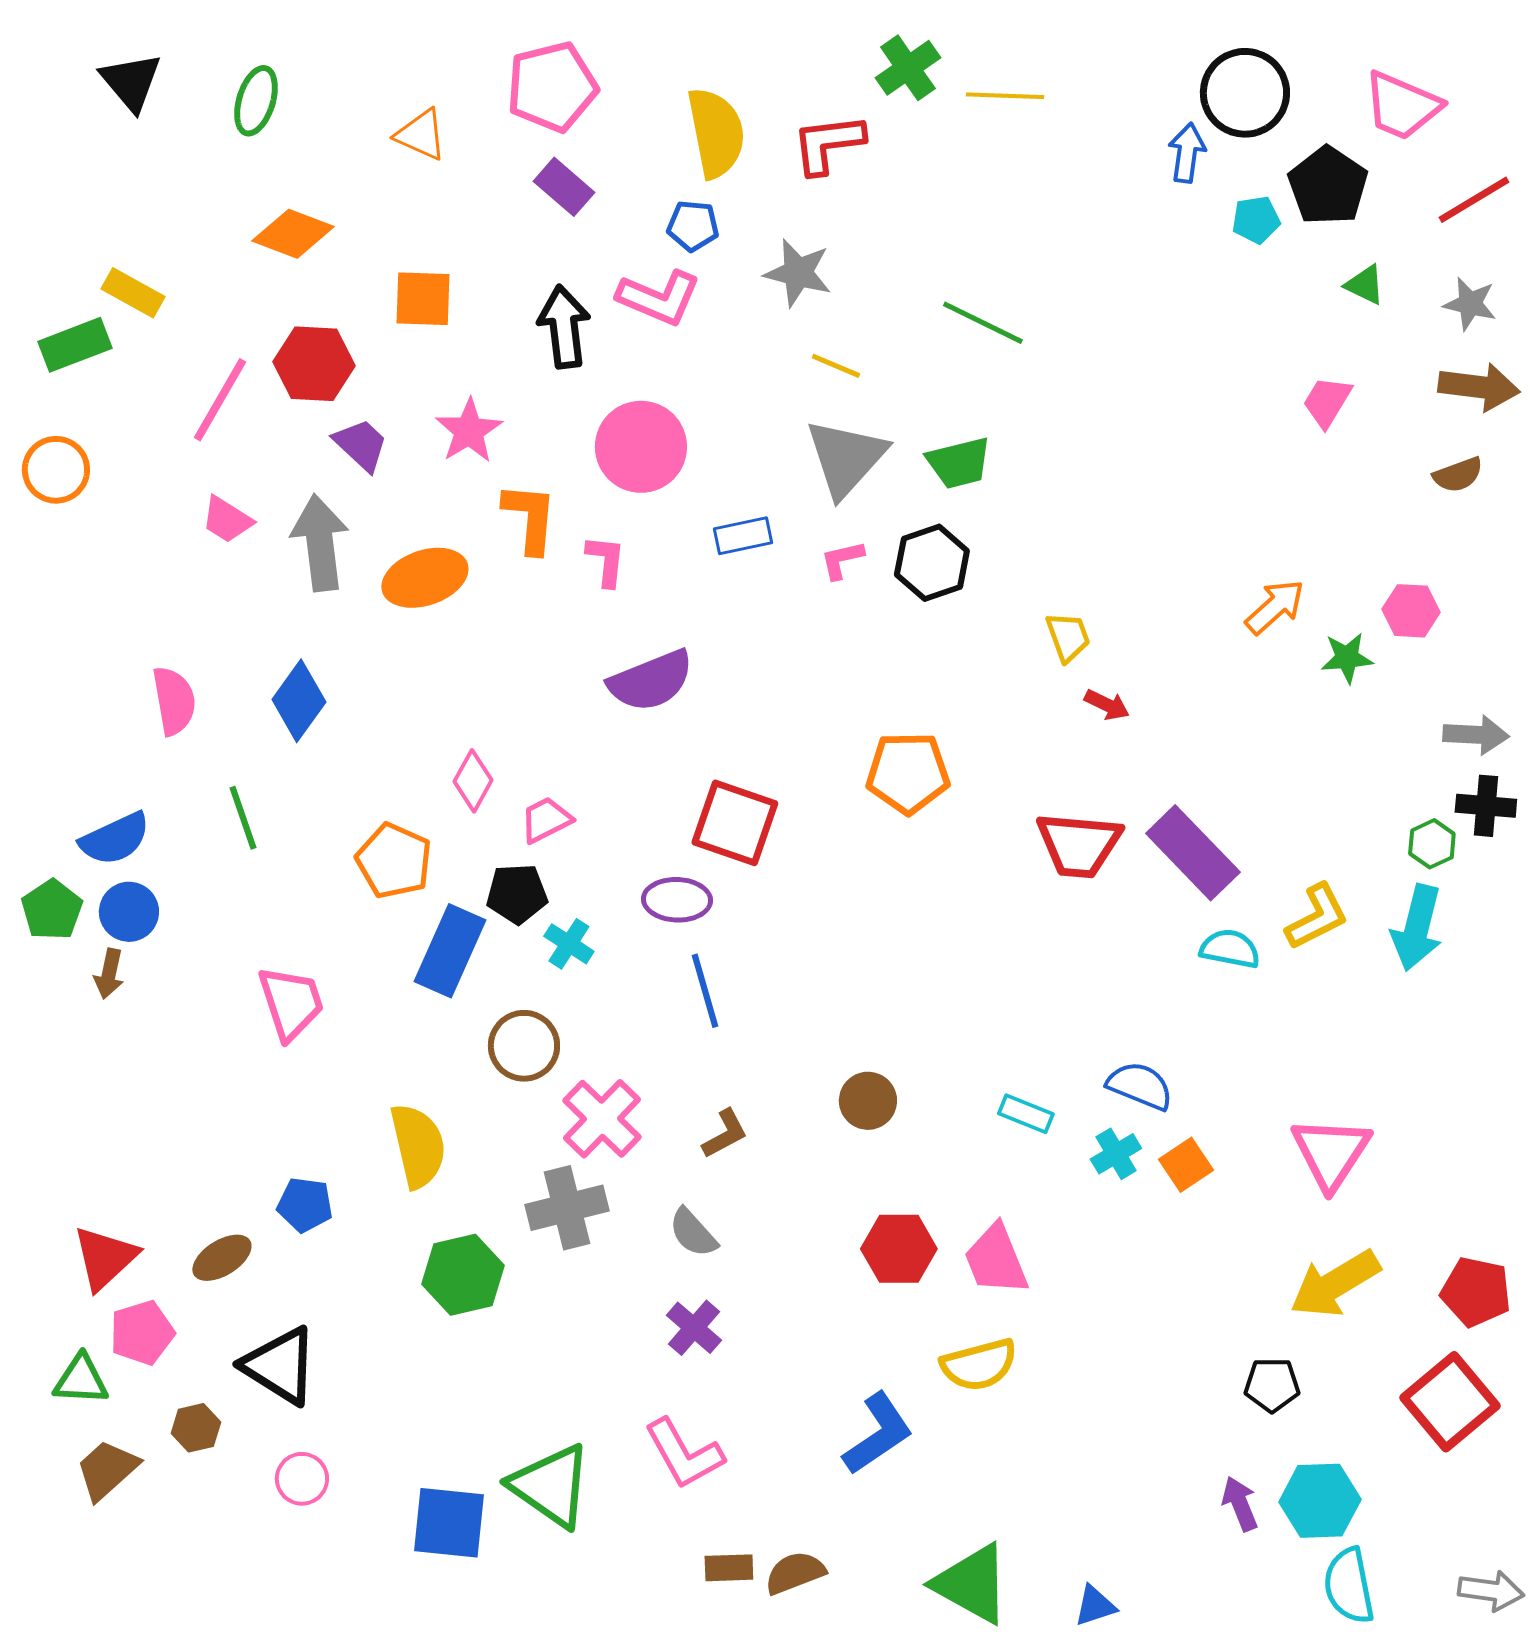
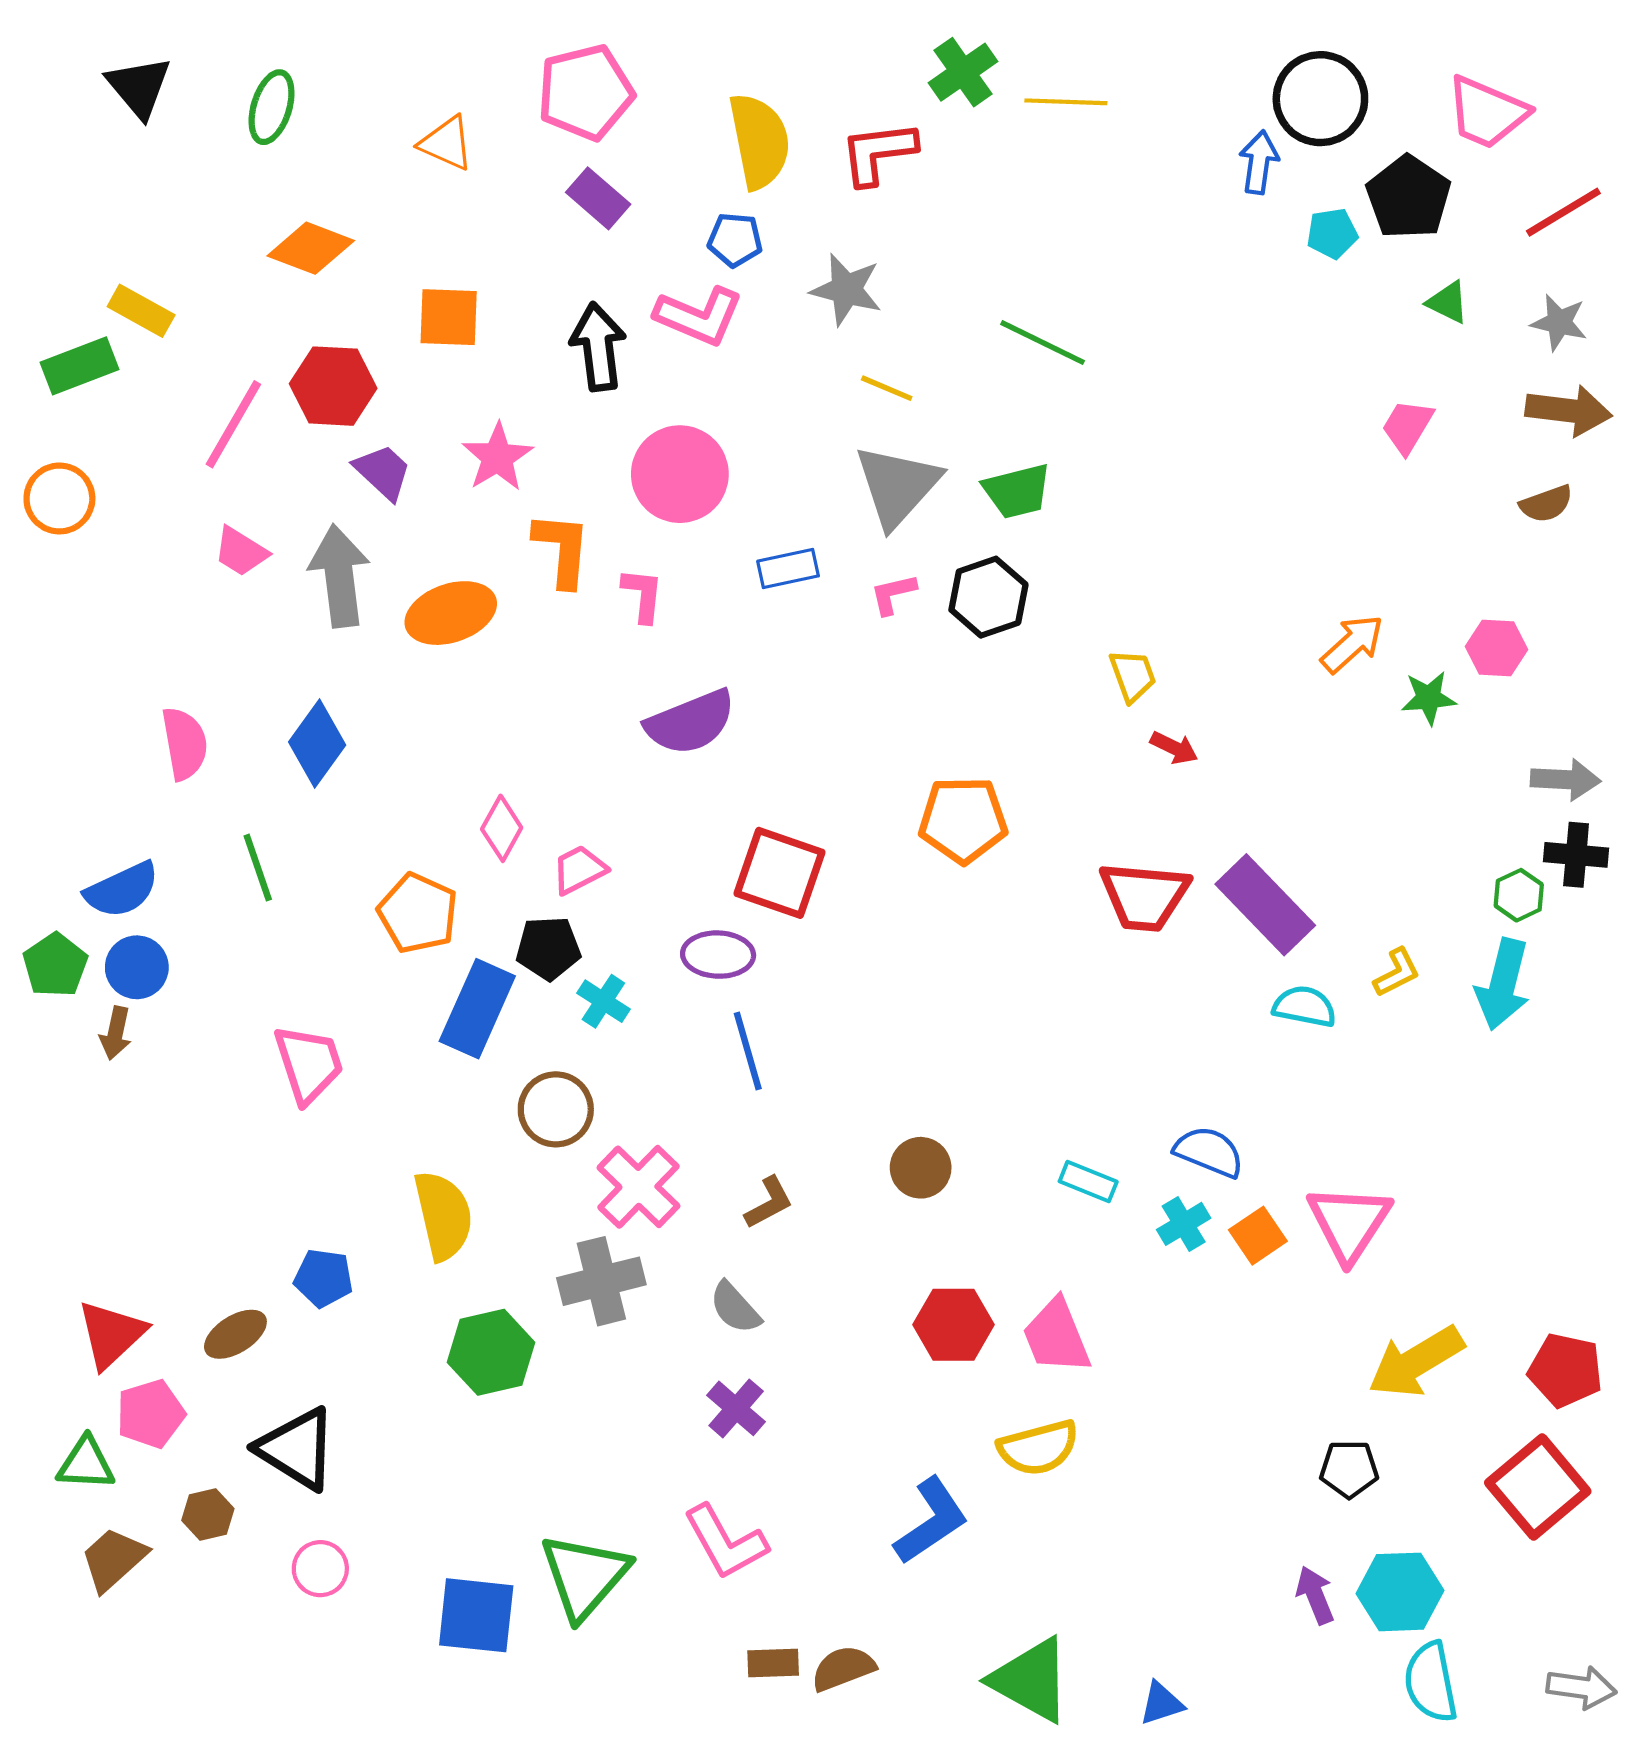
yellow L-shape: (1317, 917) -> (1397, 973), size x0.7
pink triangle: (1331, 1153) -> (1349, 1223), moved
green triangle: (551, 1486) -> (584, 1576), turned 36

